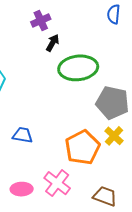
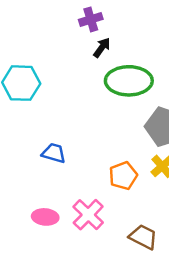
orange pentagon: (82, 147) -> (123, 176), size x0.7

